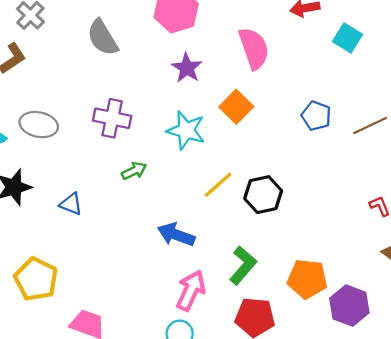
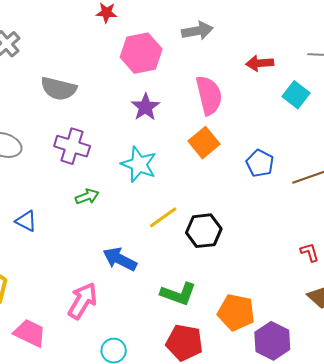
gray semicircle: (103, 38) -> (59, 89), moved, turned -51
orange square: (236, 107) -> (204, 143), moved
green L-shape: (243, 265) -> (178, 294), turned 63
pink arrow: (191, 290) -> (82, 301), moved

